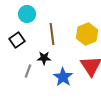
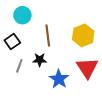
gray line: (28, 71) -> (19, 66), moved

